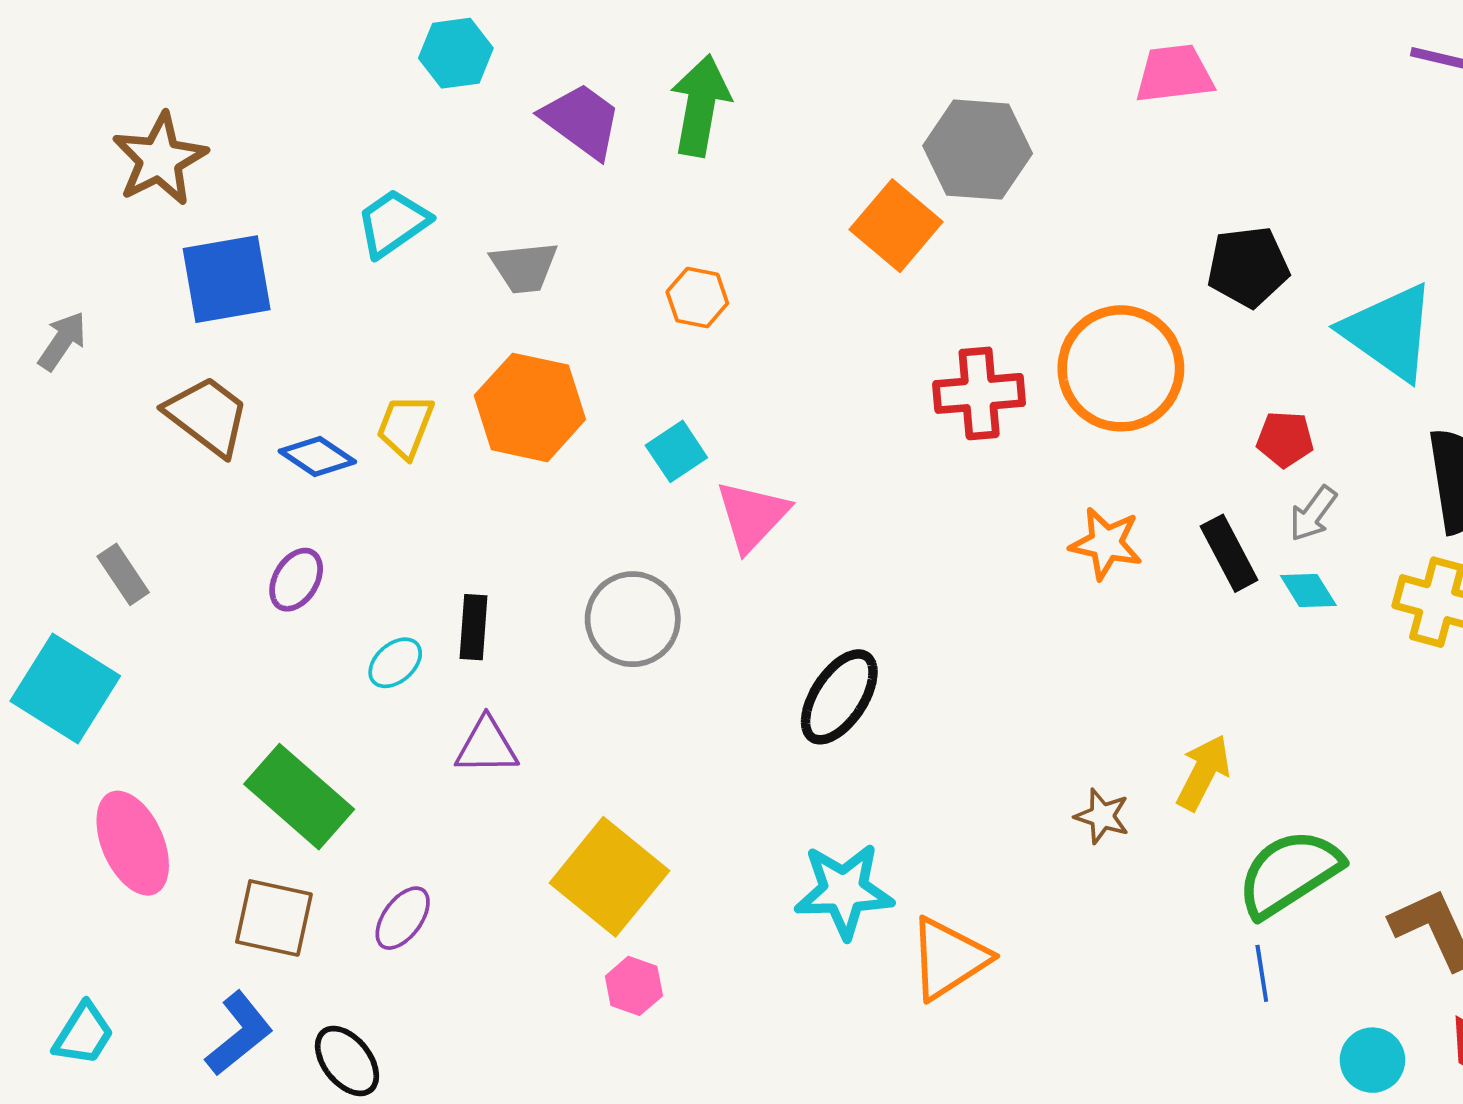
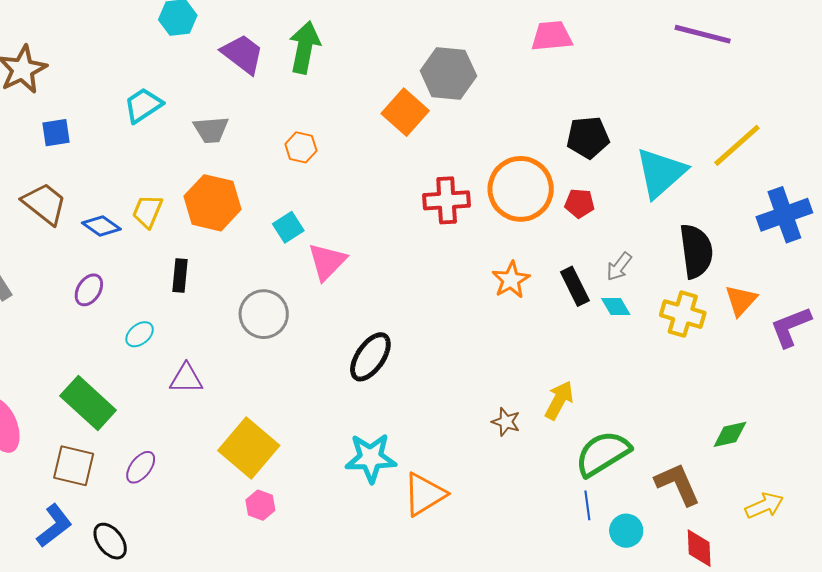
blue square: (227, 279) -> (56, 133), size x0.6
cyan triangle: (1389, 332) -> (661, 173), turned 42
red pentagon: (1285, 439) -> (580, 203), moved
orange star: (1106, 543) -> (511, 280), turned 30
black rectangle: (473, 627) -> (180, 276), moved
cyan circle: (1372, 1060) -> (626, 531), moved

